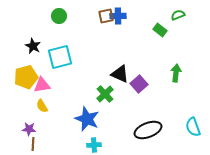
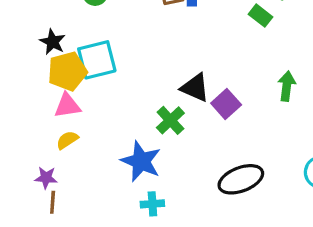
yellow pentagon: (26, 77) -> (67, 71), moved
yellow semicircle: (42, 106) -> (67, 140), turned 88

